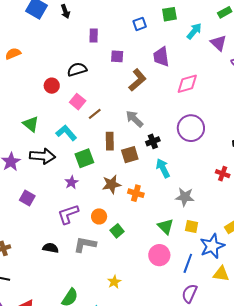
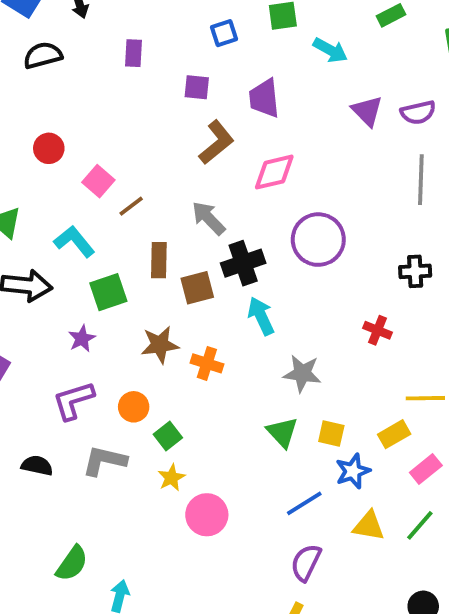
cyan arrow: (194, 31) -> (330, 50), turned 78
purple triangle: (218, 43) -> (367, 111), moved
purple square: (117, 56) -> (197, 87), moved
black semicircle: (77, 69) -> (43, 55), moved
pink diamond: (187, 84) -> (274, 172), moved
black cross: (153, 141) -> (243, 263), size x1.5
yellow square: (192, 226) -> (331, 434), moved
green triangle: (165, 227) -> (282, 432), moved
blue star: (212, 246) -> (353, 471), size x0.7
pink circle: (159, 255) -> (207, 515), moved
blue line: (188, 263) -> (304, 503), turned 36
yellow star: (114, 282) -> (171, 478), moved

